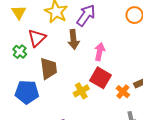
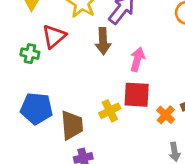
green cross: (20, 52) -> (30, 54), turned -32
brown trapezoid: (49, 69) -> (72, 125), moved
red square: (101, 78) -> (137, 95), turned -30

